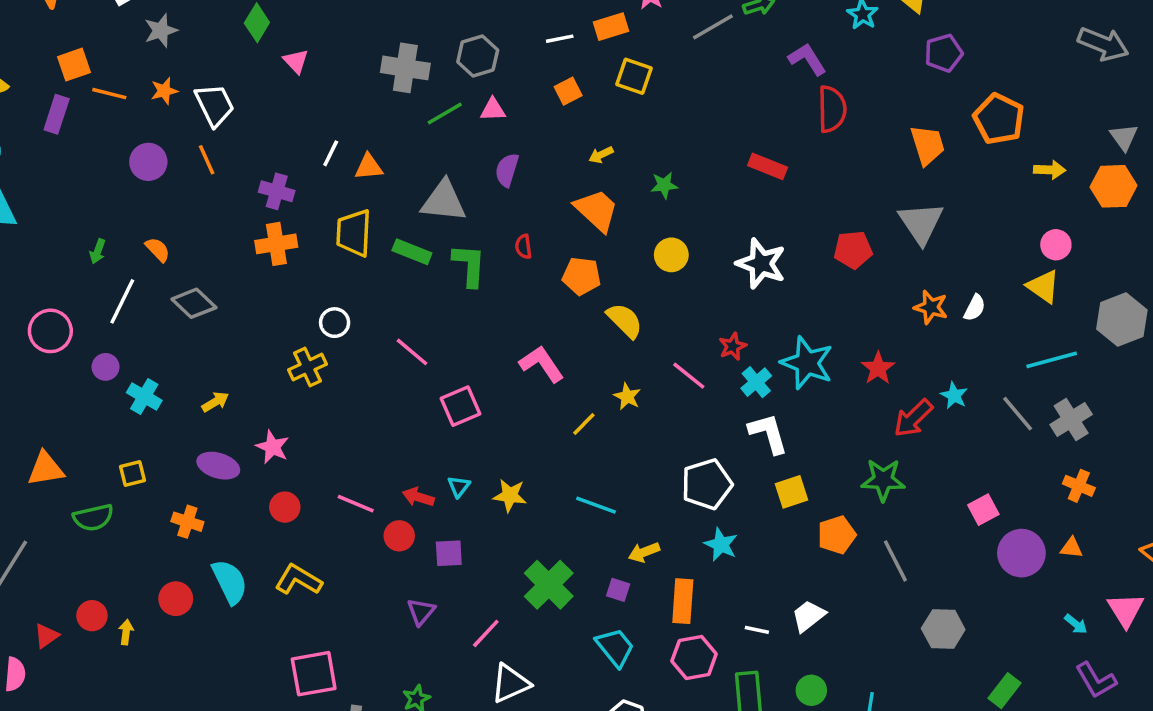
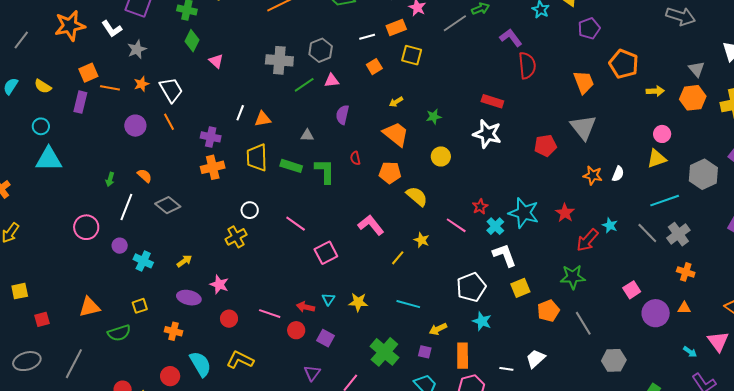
gray triangle: (444, 201) -> (307, 135), size x0.5
white star: (761, 264) -> (487, 134), moved
yellow triangle: (1043, 286) -> (657, 159), turned -50
purple square: (449, 553) -> (326, 338), turned 36

